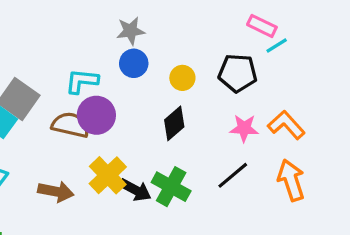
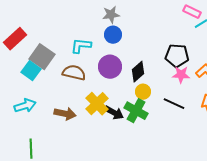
black pentagon: (238, 73) -> (177, 56), moved
yellow circle: (182, 78) -> (143, 92), moved
purple circle: (96, 115) -> (110, 67), moved
black line: (233, 175) -> (174, 104), turned 65

